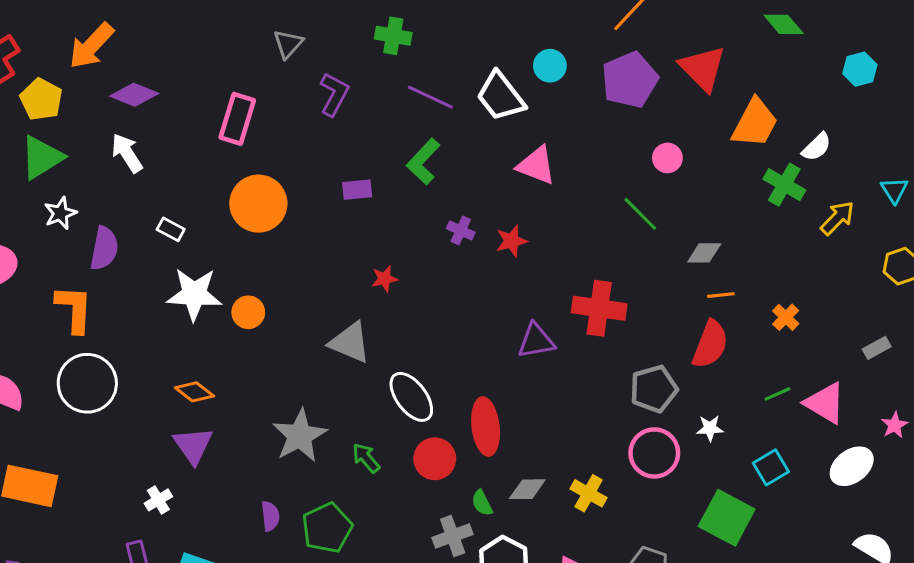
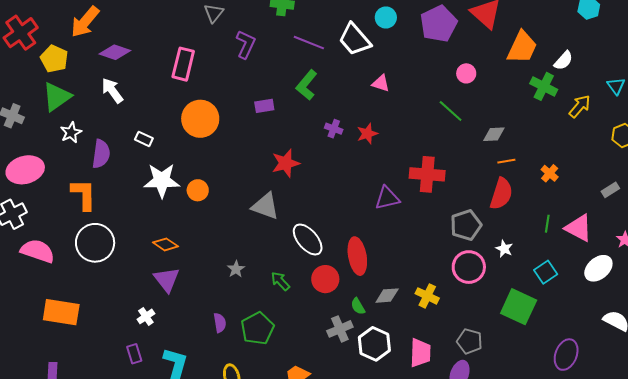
pink triangle: (536, 165) -> (381, 83), size x0.7
red star: (385, 279) -> (286, 163), size x1.6
green line: (778, 394) -> (547, 224), turned -54
white star: (710, 428) -> (504, 249), turned 30
gray star: (300, 436) -> (236, 269), size x0.5

